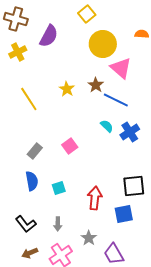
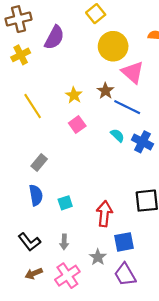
brown cross: (16, 19) -> (18, 19), turned -30
blue cross: (130, 132) -> (142, 142), turned -30
pink square: (70, 146) -> (77, 125), moved
blue square: (124, 214) -> (124, 242), moved

